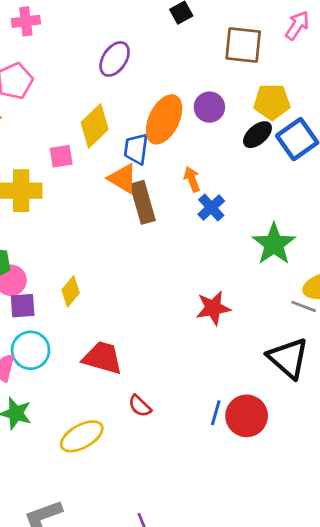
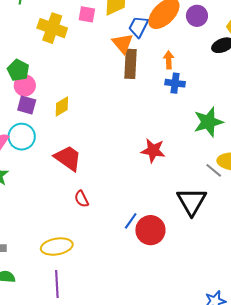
blue cross: (211, 208) -> (175, 83), turned 30
yellow ellipse: (82, 436) -> (57, 247), moved

